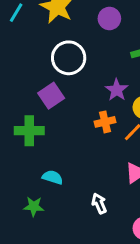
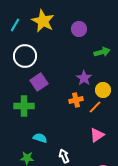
white circle: (69, 58) -> (25, 56), moved
white arrow: (99, 203) -> (64, 156), moved

